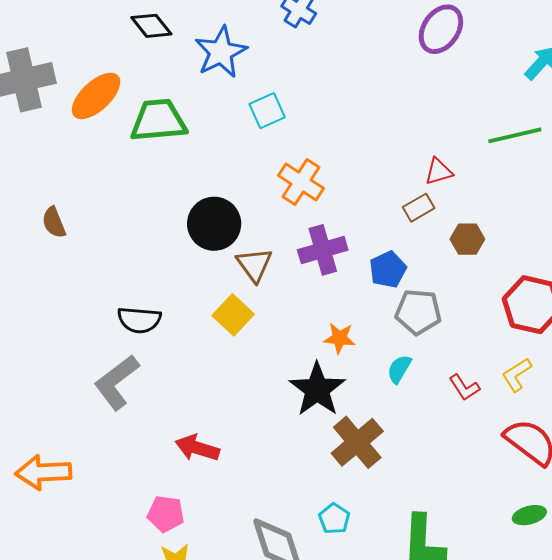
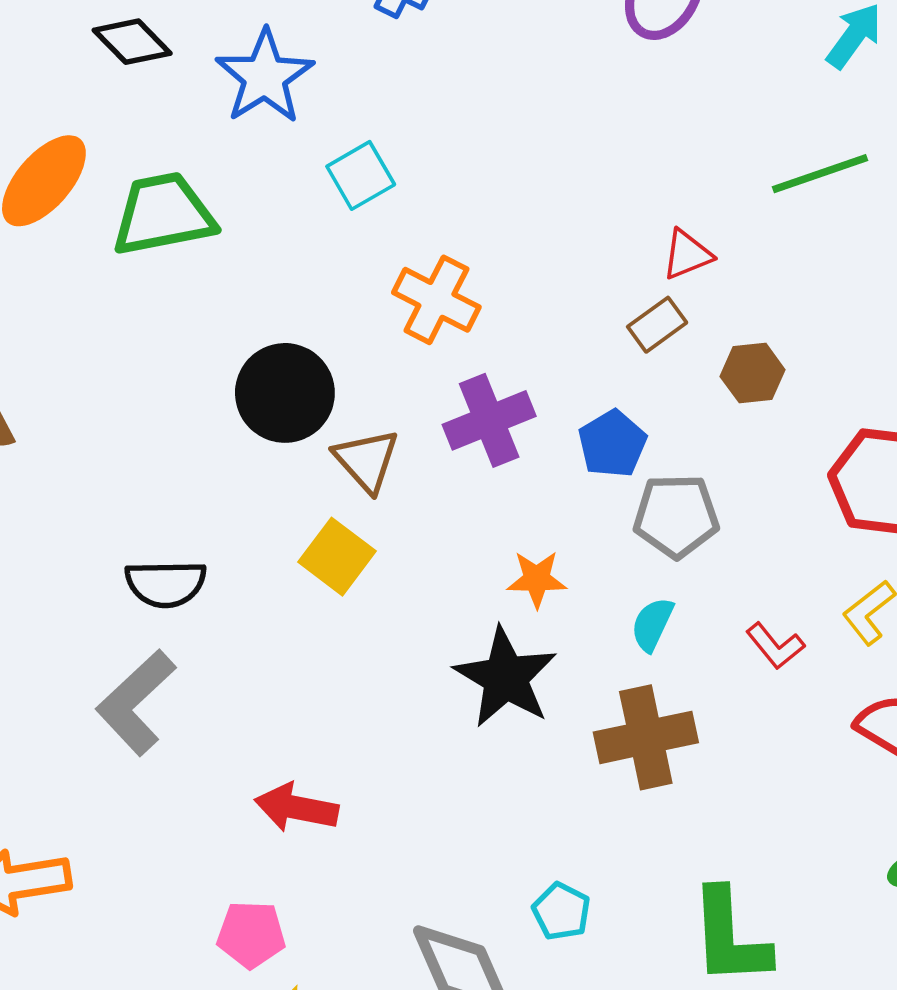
brown cross: (357, 442) -> (646, 737), moved, turned 34

